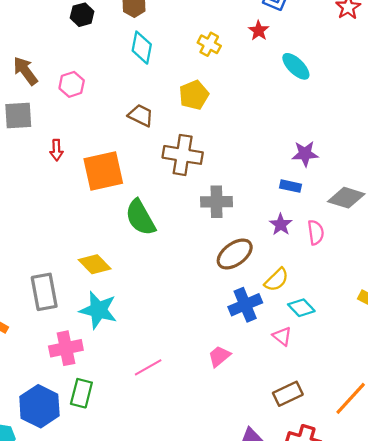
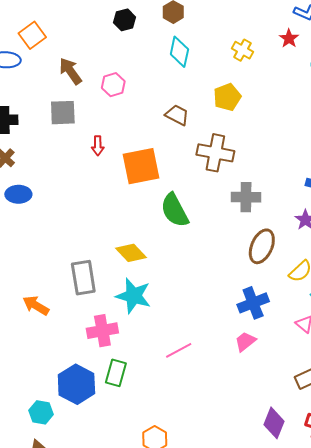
brown ellipse: (235, 254) -> (262, 246), turned -32
blue cross: (245, 305) -> (253, 303), moved

